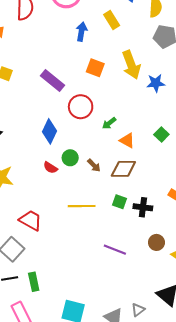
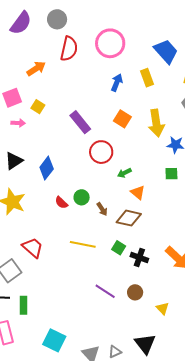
blue diamond: (50, 131) -> (47, 168), moved
green square: (161, 135) -> (171, 174), moved, turned 32
brown circle: (156, 242) -> (135, 292), moved

